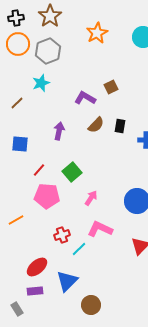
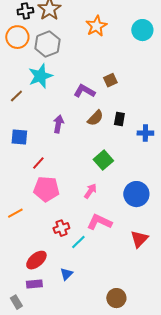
black cross: (16, 18) -> (25, 11), moved
cyan star: (41, 83) -> (40, 76), size x1.4
green square: (72, 172) -> (103, 160), moved
blue triangle: (67, 281) -> (66, 274), size x0.6
brown circle: (91, 305) -> (116, 298), moved

